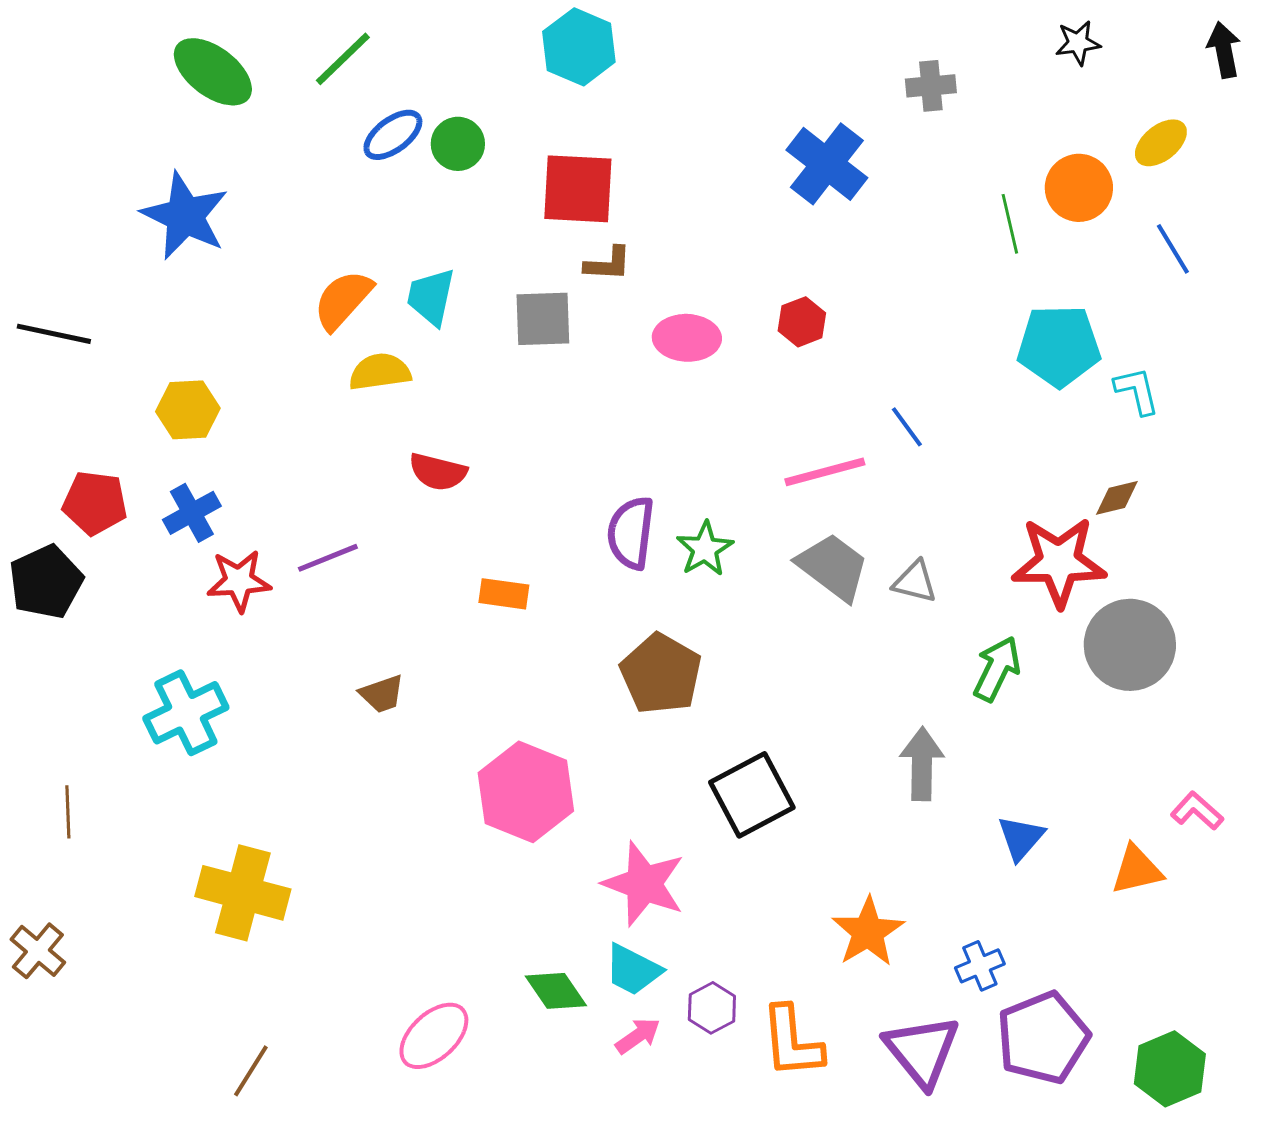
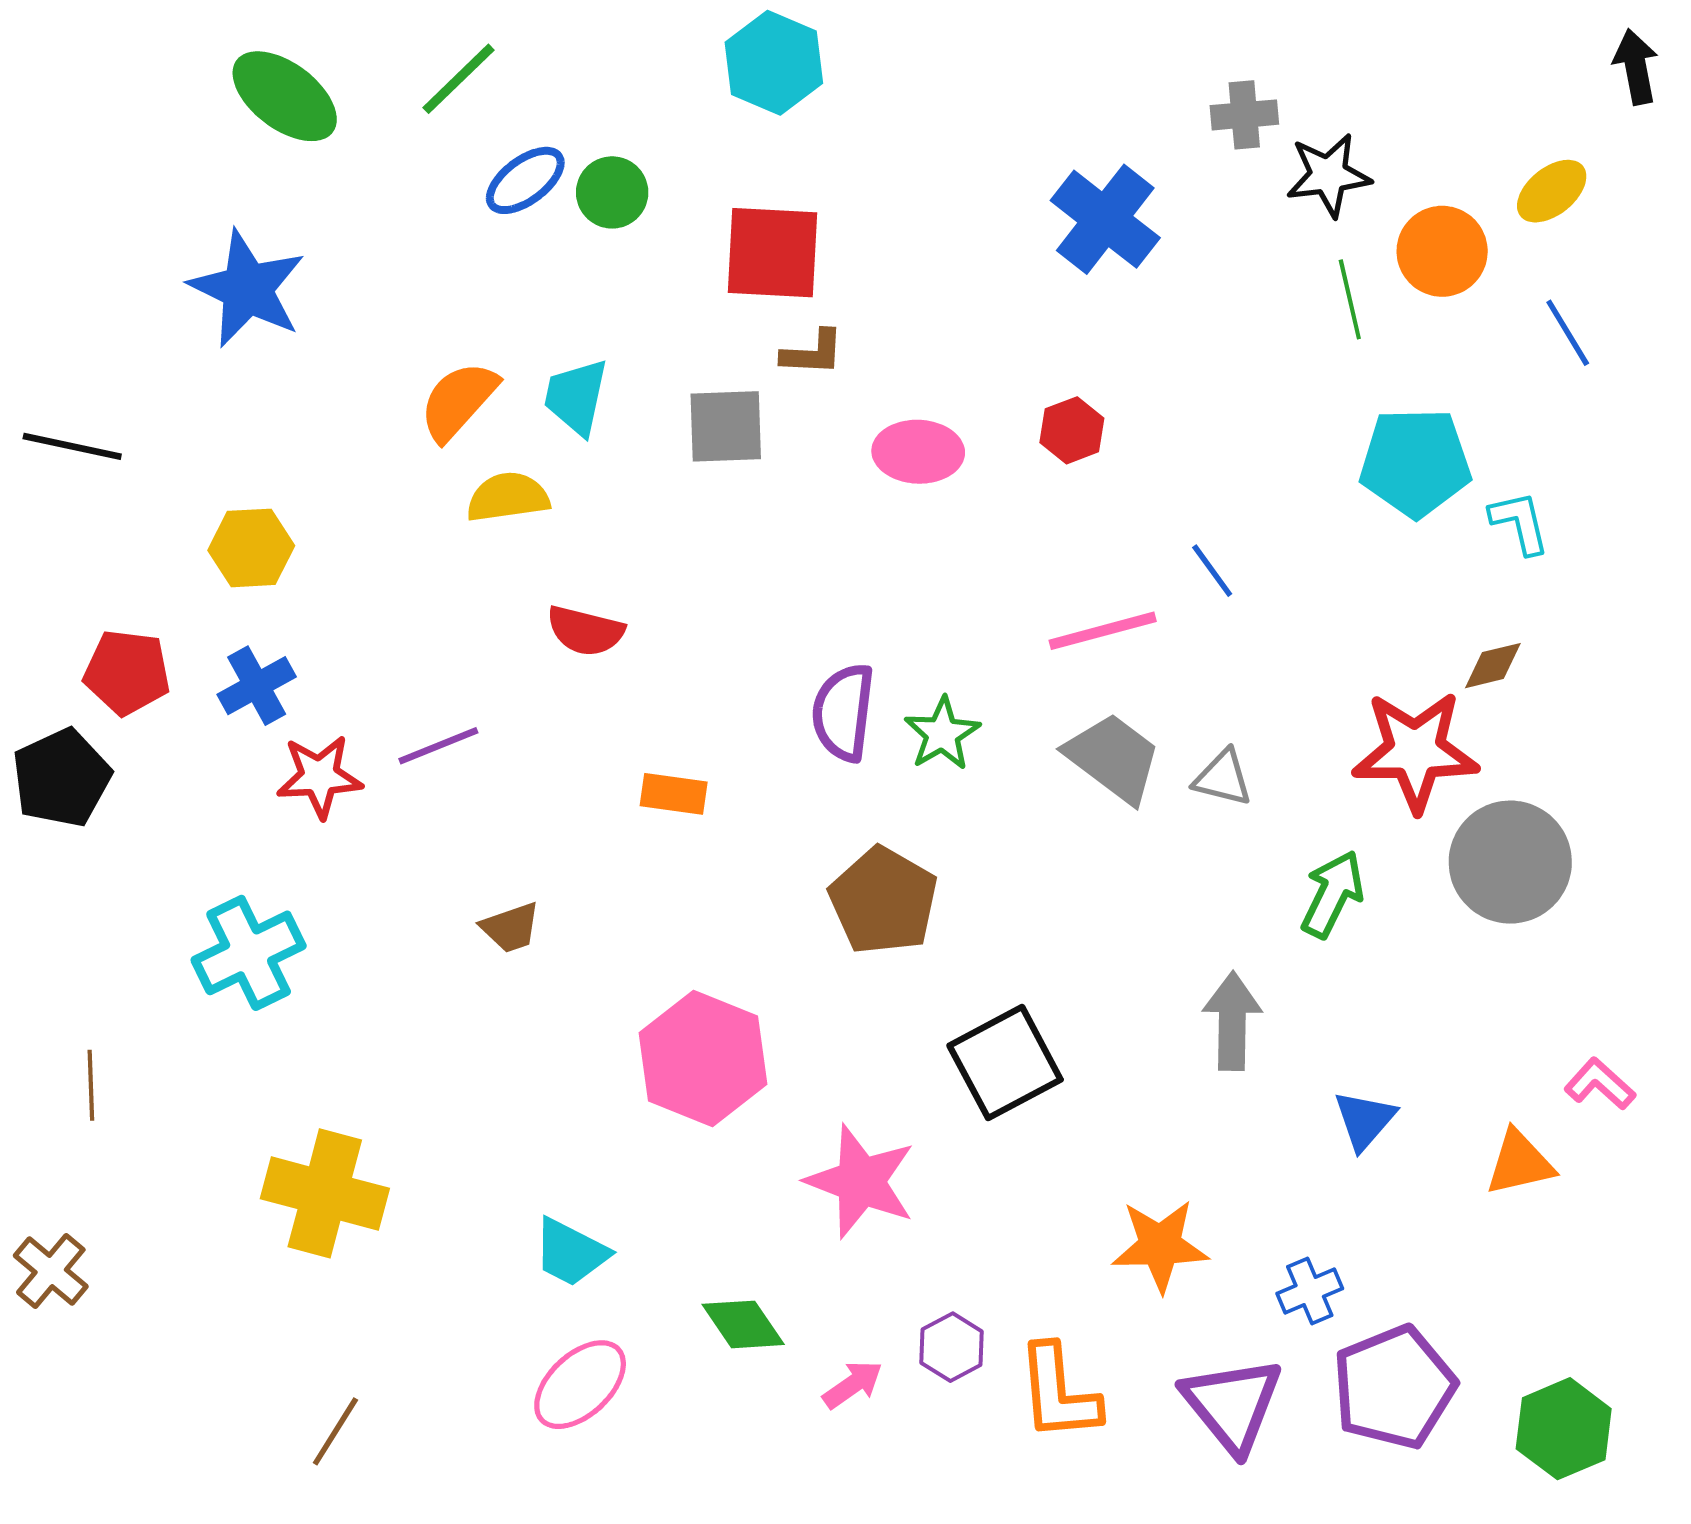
black star: (1078, 43) -> (1328, 175), moved, size x1.4
orange star: (868, 932) -> (1160, 1246), turned 30
cyan trapezoid: (633, 970) -> (571, 1252), moved

